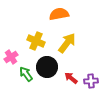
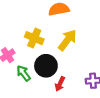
red arrow: (71, 78) -> (60, 84), moved, turned -104

